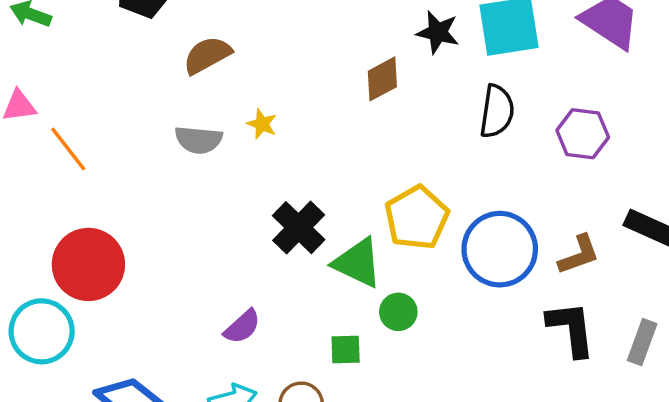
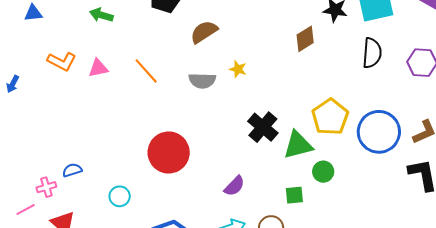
orange line: (68, 149) -> (146, 71), moved
green triangle: (358, 263) -> (298, 145), turned -36
red circle: (88, 264) -> (169, 152), moved
cyan circle: (42, 331) -> (120, 196), size x0.6

